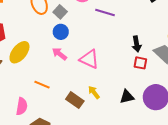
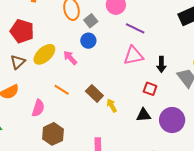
pink arrow: (59, 54) -> (70, 58), moved
pink triangle: (89, 59) -> (133, 56), moved, turned -45
red square: (140, 63) -> (150, 89), moved
brown rectangle: (75, 100) -> (94, 93), moved

